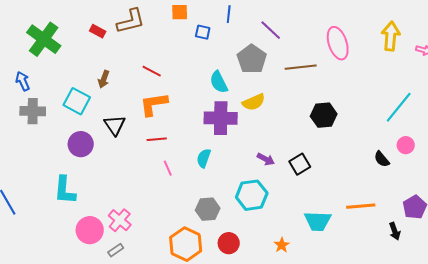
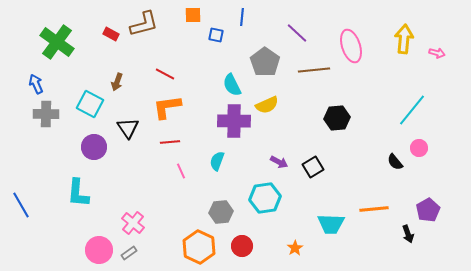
purple line: (271, 30) -> (297, 33), moved
pink circle: (90, 230) -> (99, 250), moved

